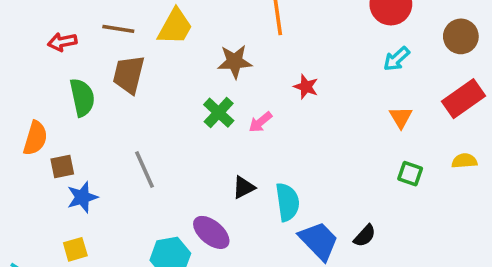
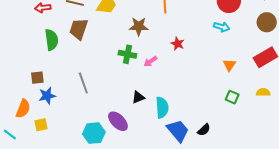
cyan arrow: (397, 59) -> (222, 27), moved, turned -126
green cross: (219, 113) -> (127, 54), turned -36
orange semicircle: (35, 138) -> (23, 109), moved

